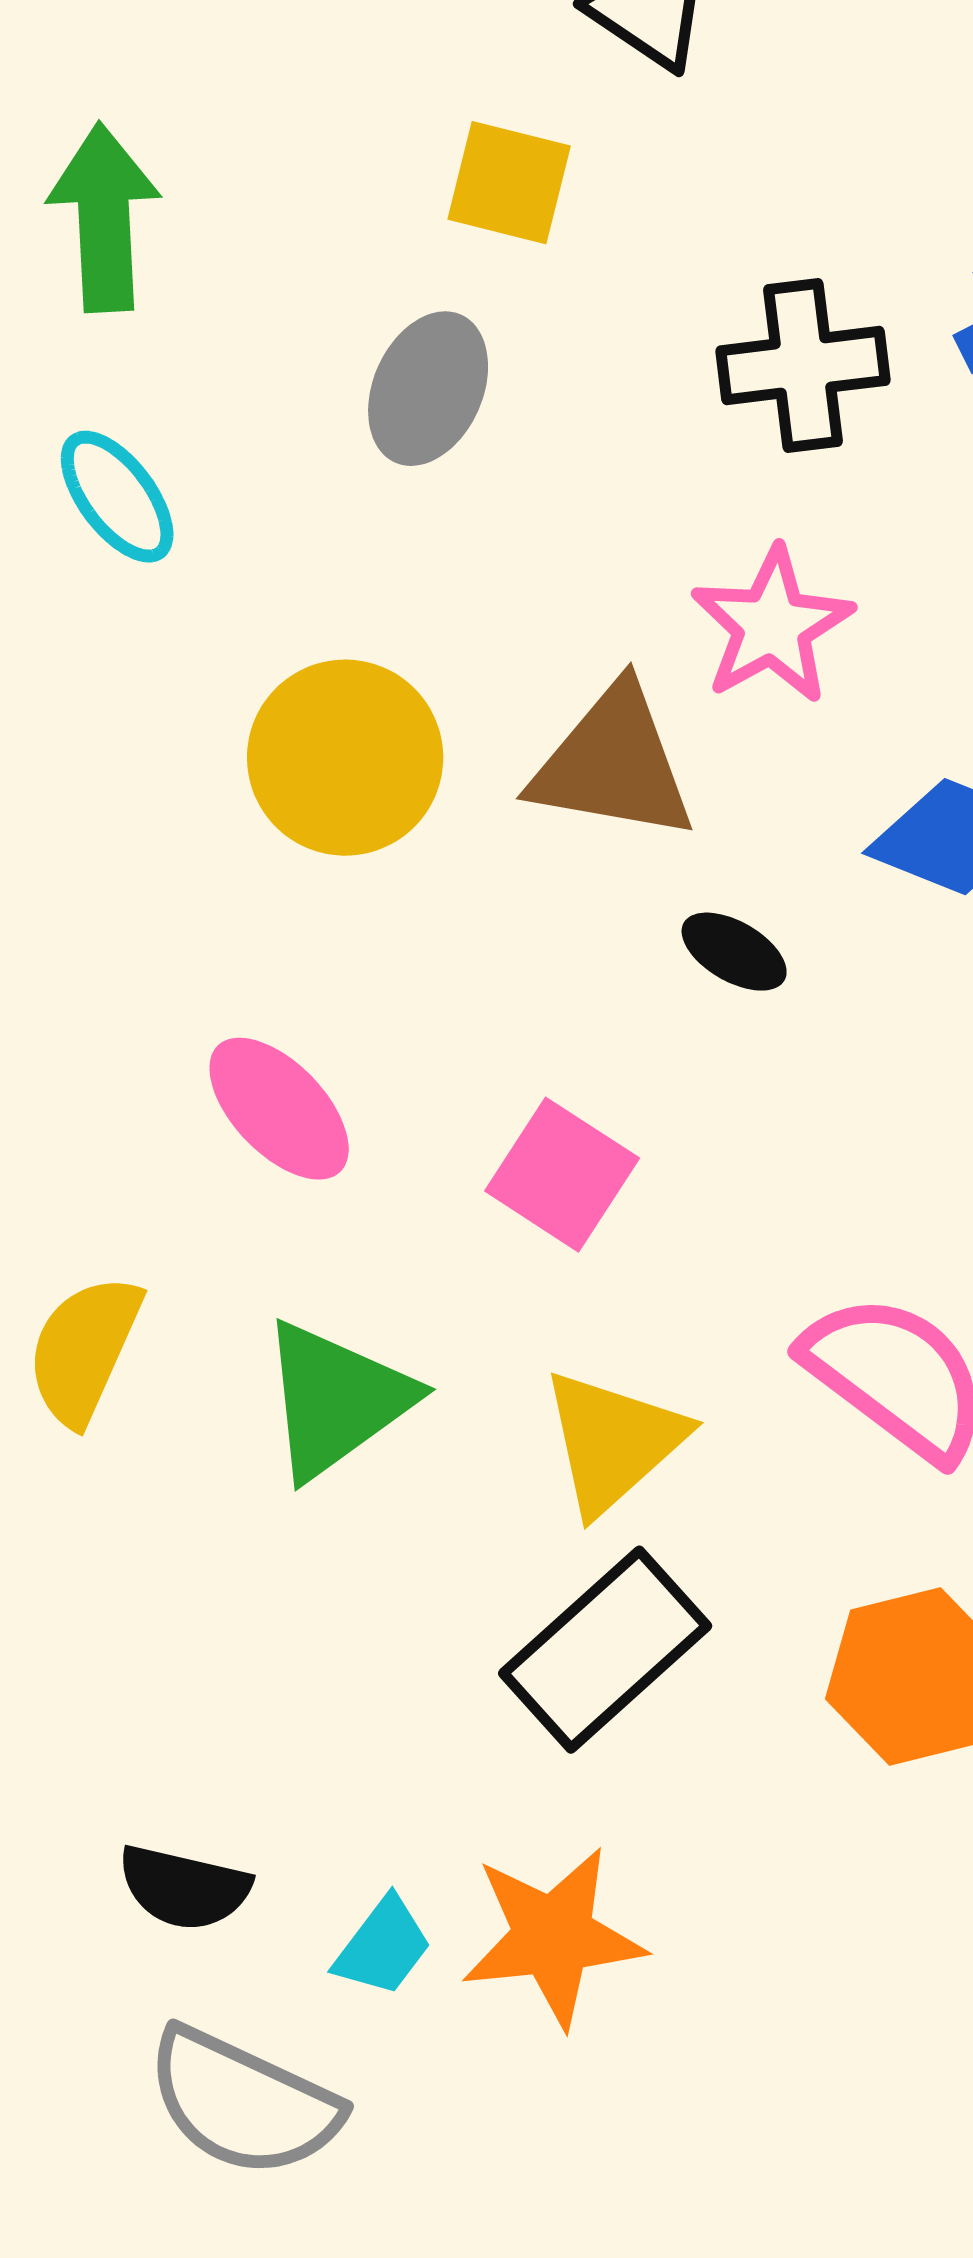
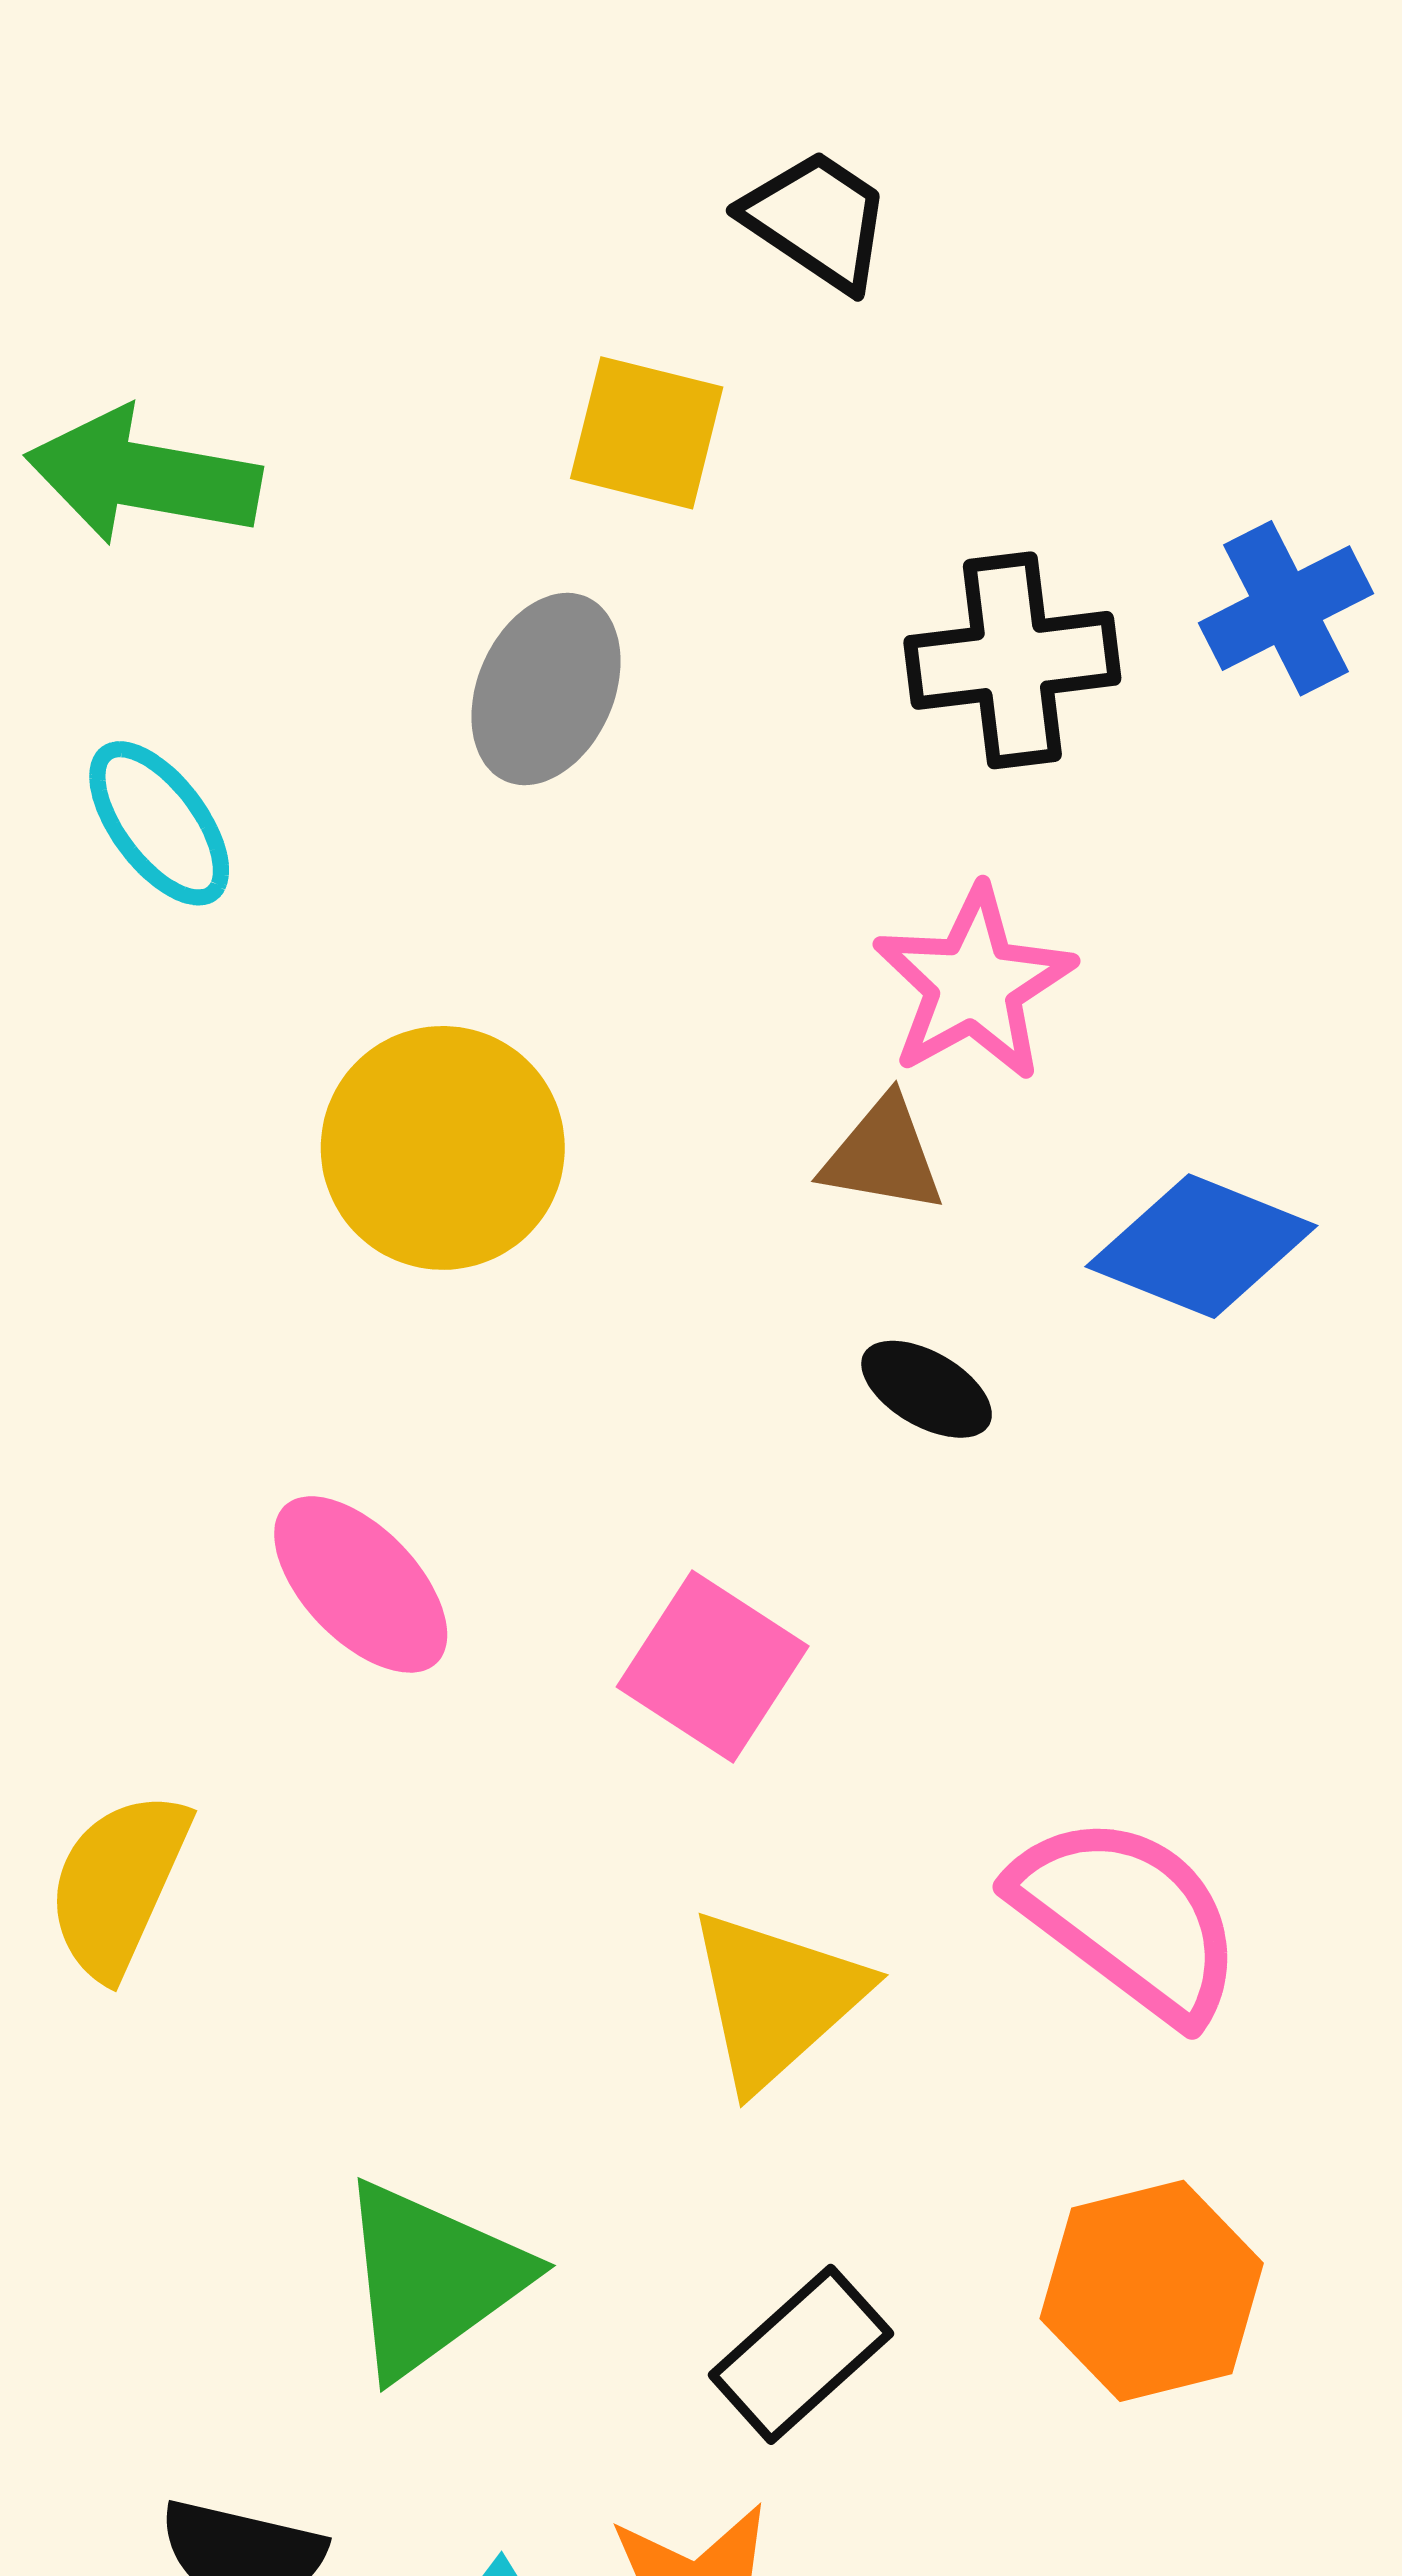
green arrow: (104, 218) -> (143, 476), turned -77
brown triangle: (613, 764) -> (883, 1155), moved, size x0.6
green triangle: (336, 1400) -> (432, 2278), moved
black rectangle: (605, 1650) -> (801, 2354), moved, size x0.7

